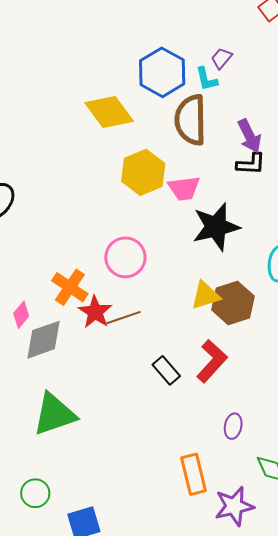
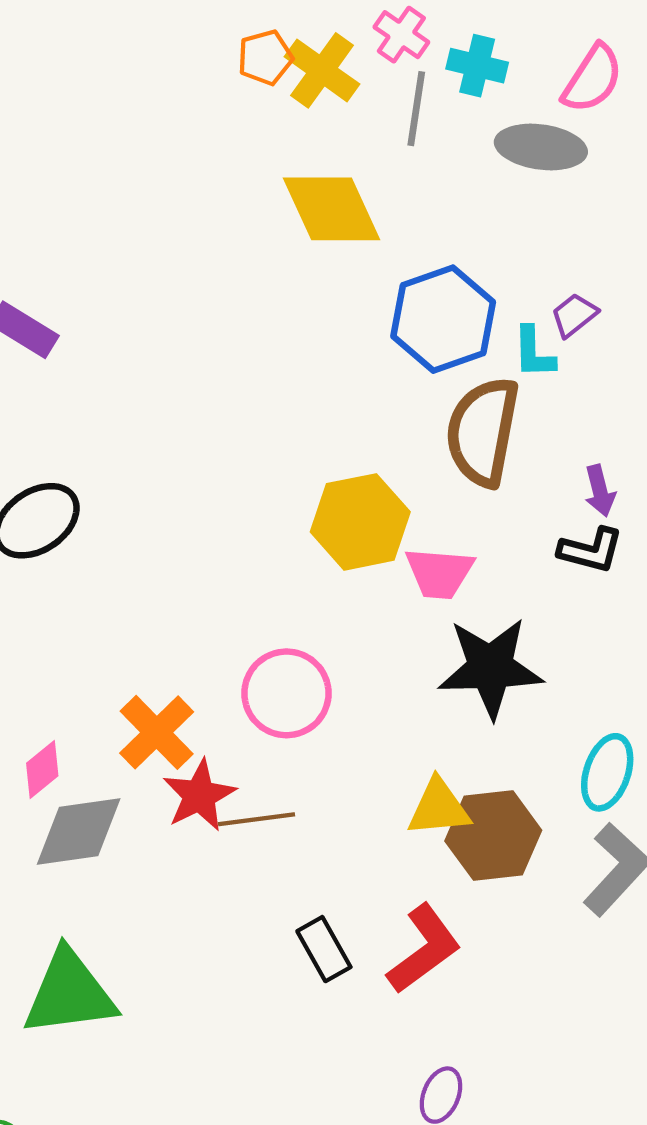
yellow diamond: (109, 112) -> (332, 209), moved
purple arrow: (249, 136) -> (600, 491), size x0.7

